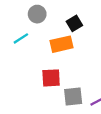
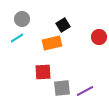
gray circle: (37, 14) -> (22, 19), moved

